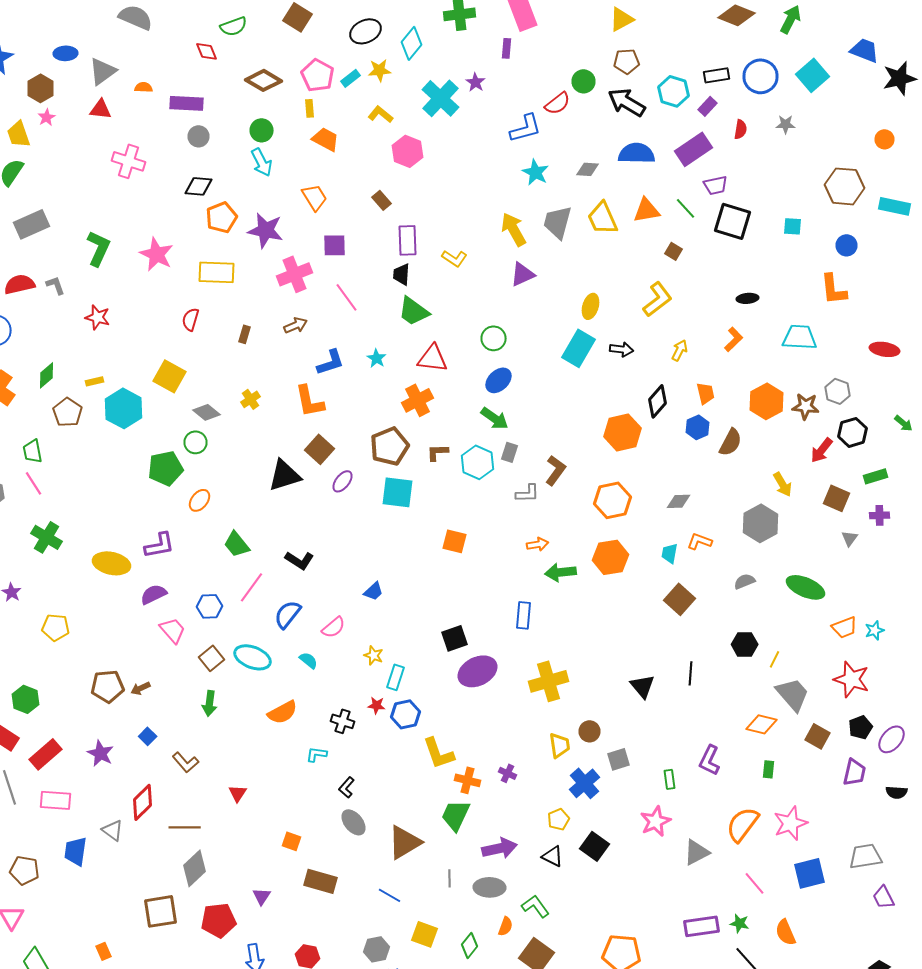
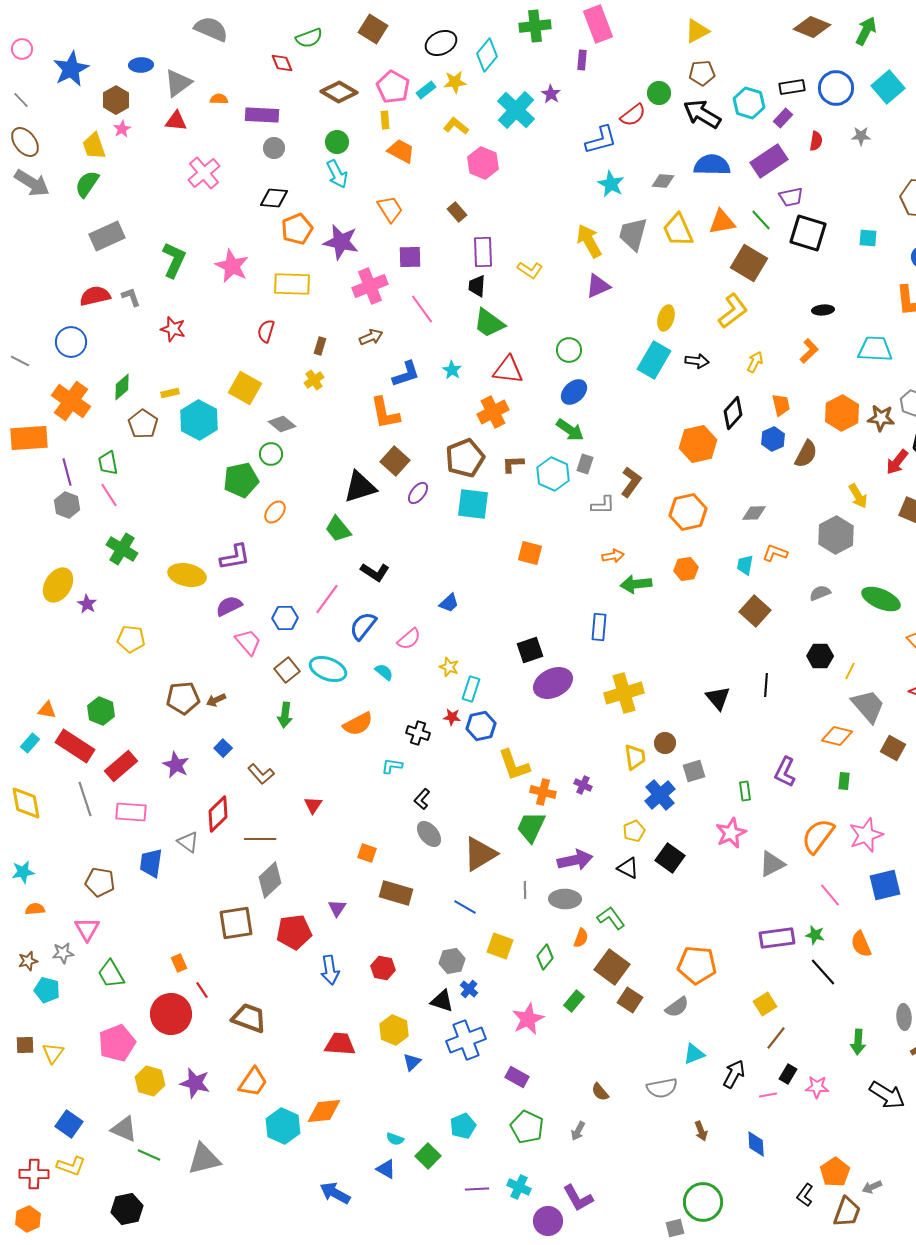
pink cross: (128, 161) -> (204, 173), turned 32
brown square: (674, 251) -> (749, 263), size x2.0
yellow cross: (250, 399) -> (314, 380), moved
green trapezoid: (236, 544) -> (338, 529), moved
orange hexagon: (610, 557) -> (686, 569), size x0.7

